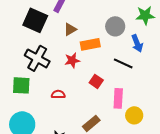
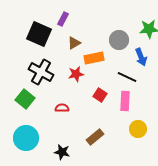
green square: (21, 85) -> (25, 99), turned 36
pink rectangle: (118, 98) -> (125, 101), moved

